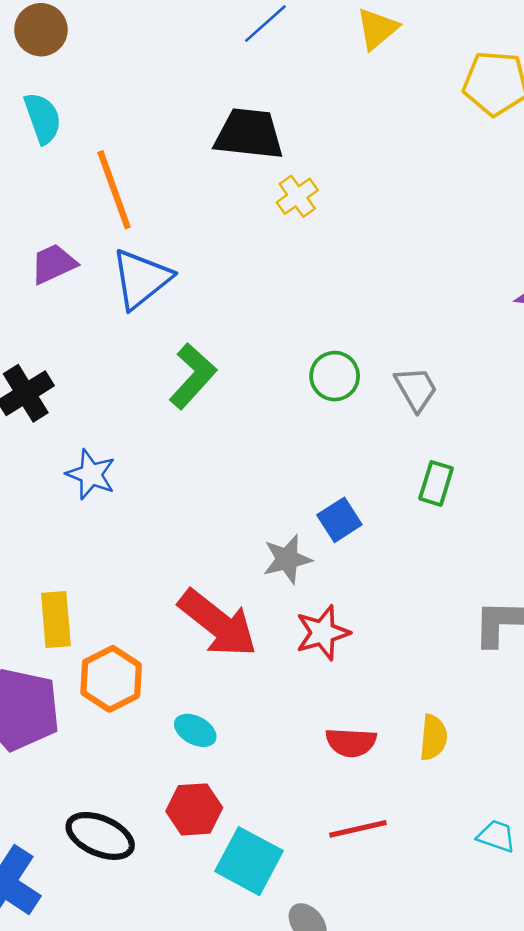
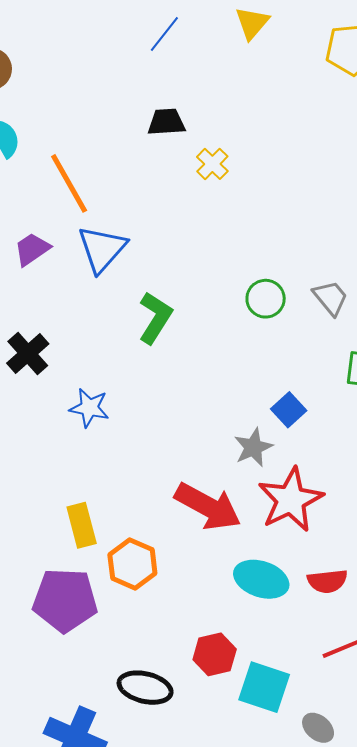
black trapezoid: (249, 134) -> (166, 122), size x0.7
red star: (323, 633) -> (291, 500), size x1.5
cyan ellipse: (195, 730) -> (261, 579), moved, size x1.6

